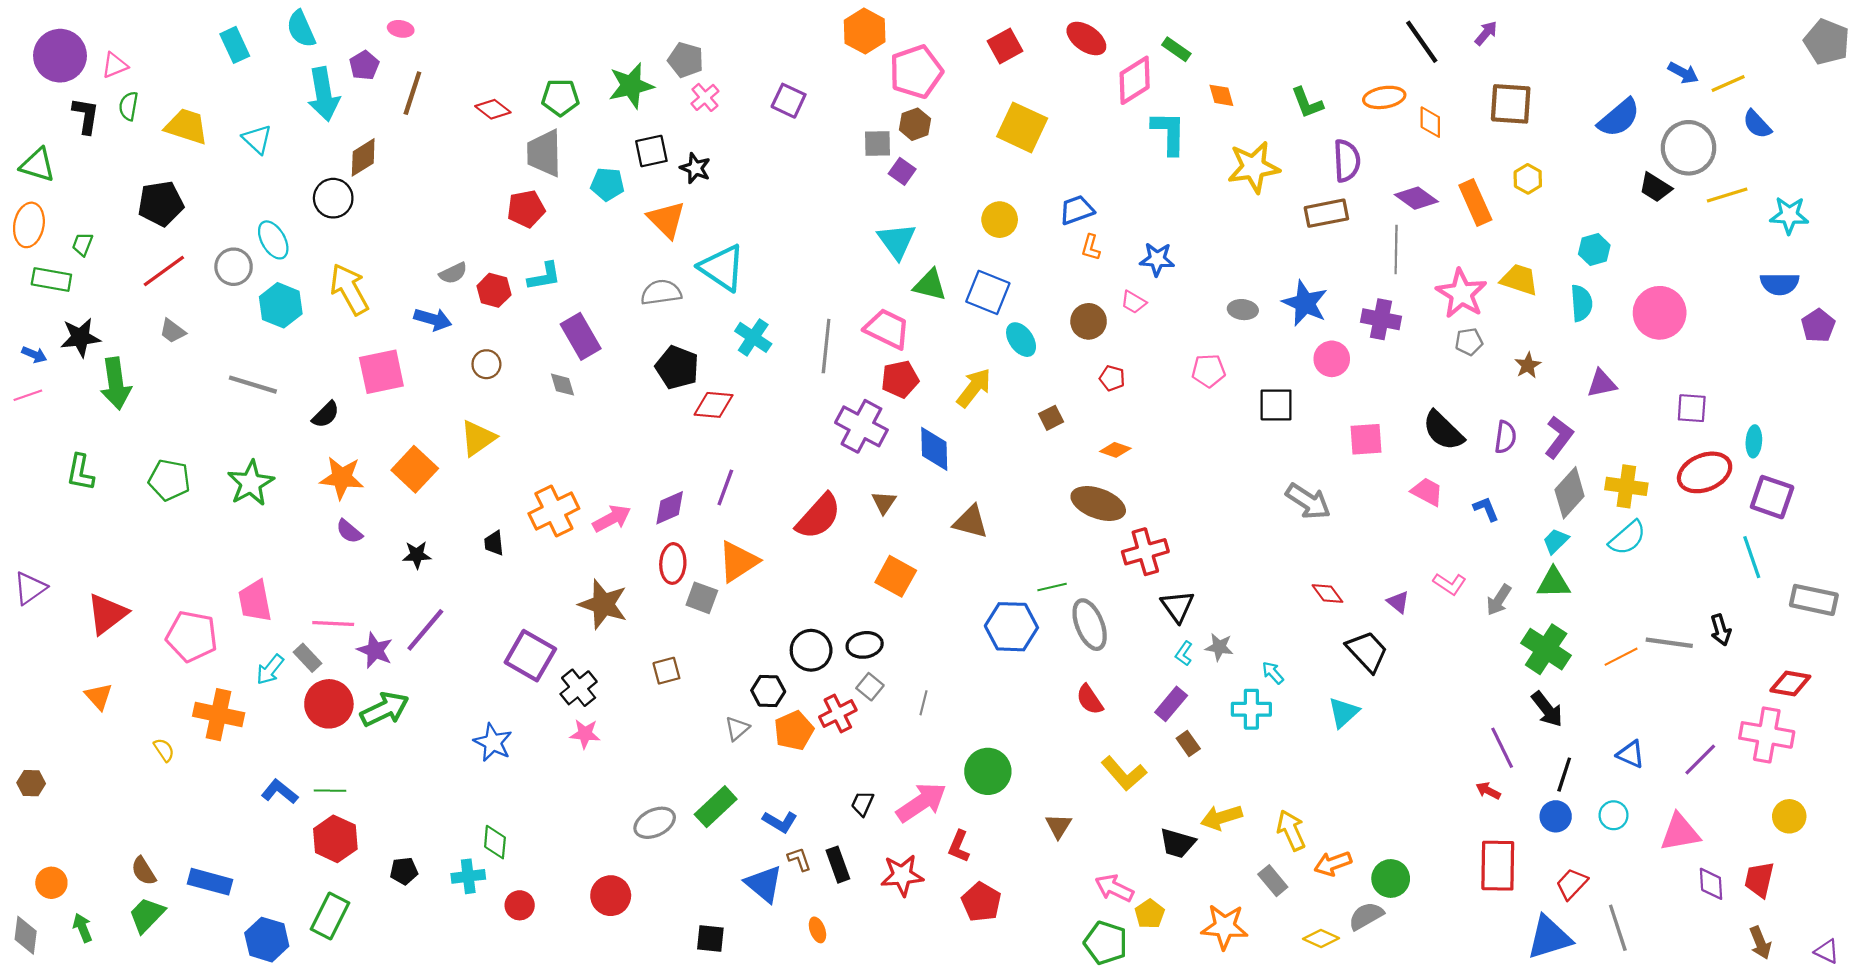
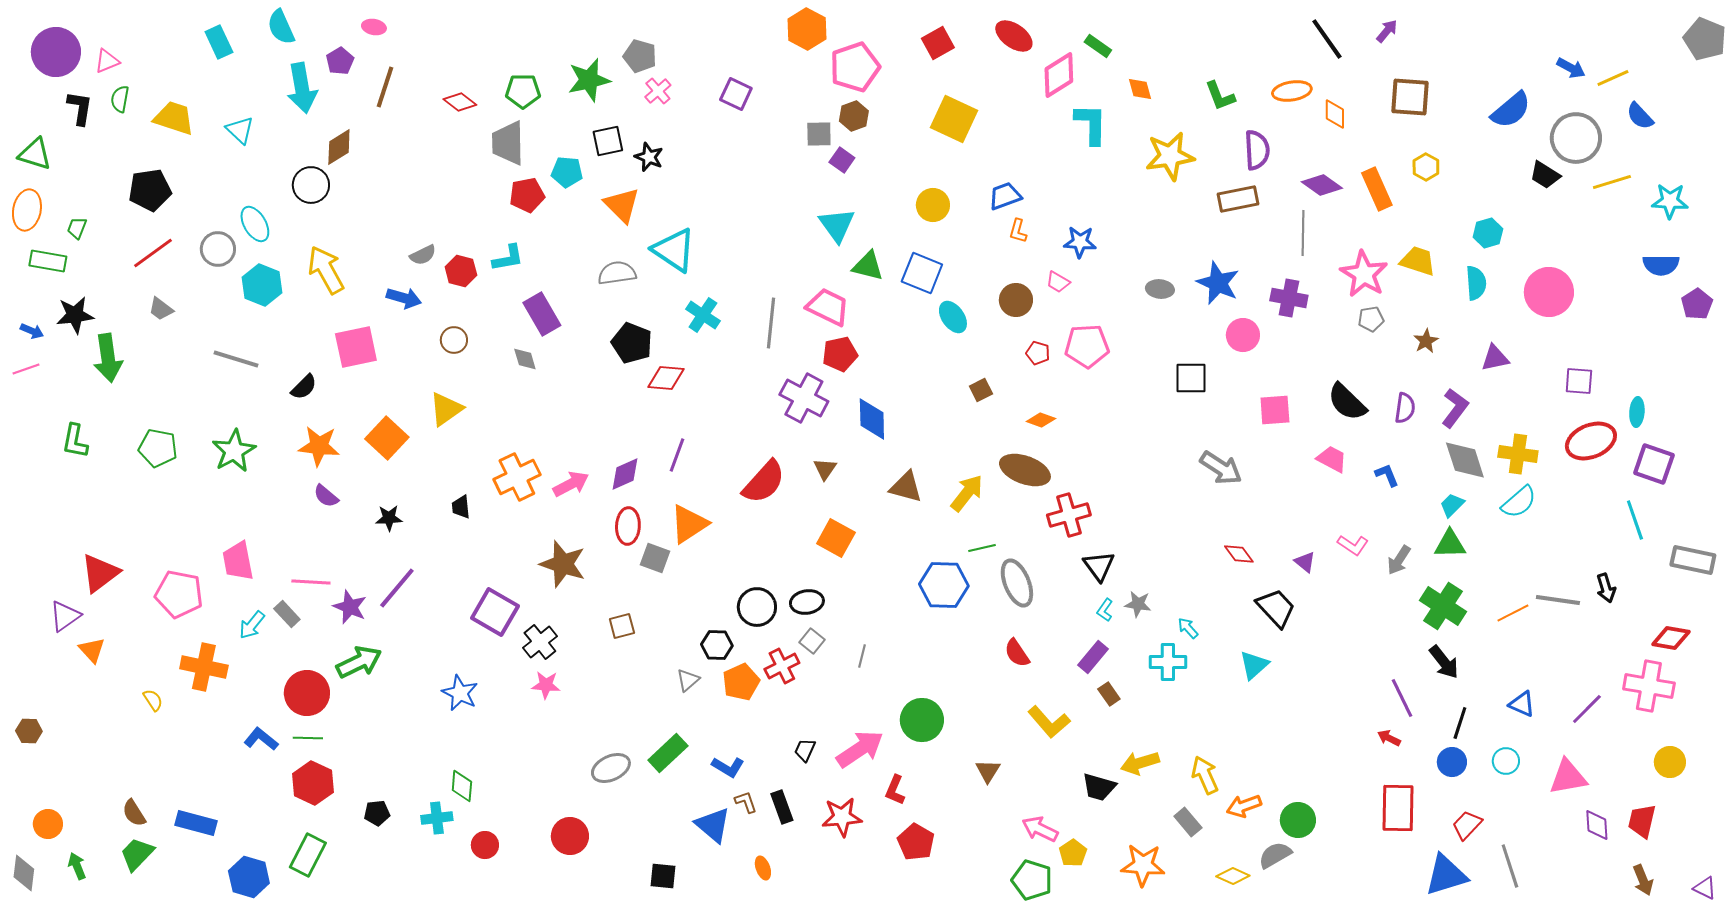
red pentagon: (526, 209) -> (527, 195), moved
pink pentagon: (1209, 371) -> (1087, 346), moved, size x1.4
yellow arrow: (974, 388) -> (967, 493), moved
gray diamond: (1570, 493) -> (1465, 460), turned -60
purple triangle: (30, 588) -> (65, 616), moved
red circle: (329, 704) -> (307, 693), moved

